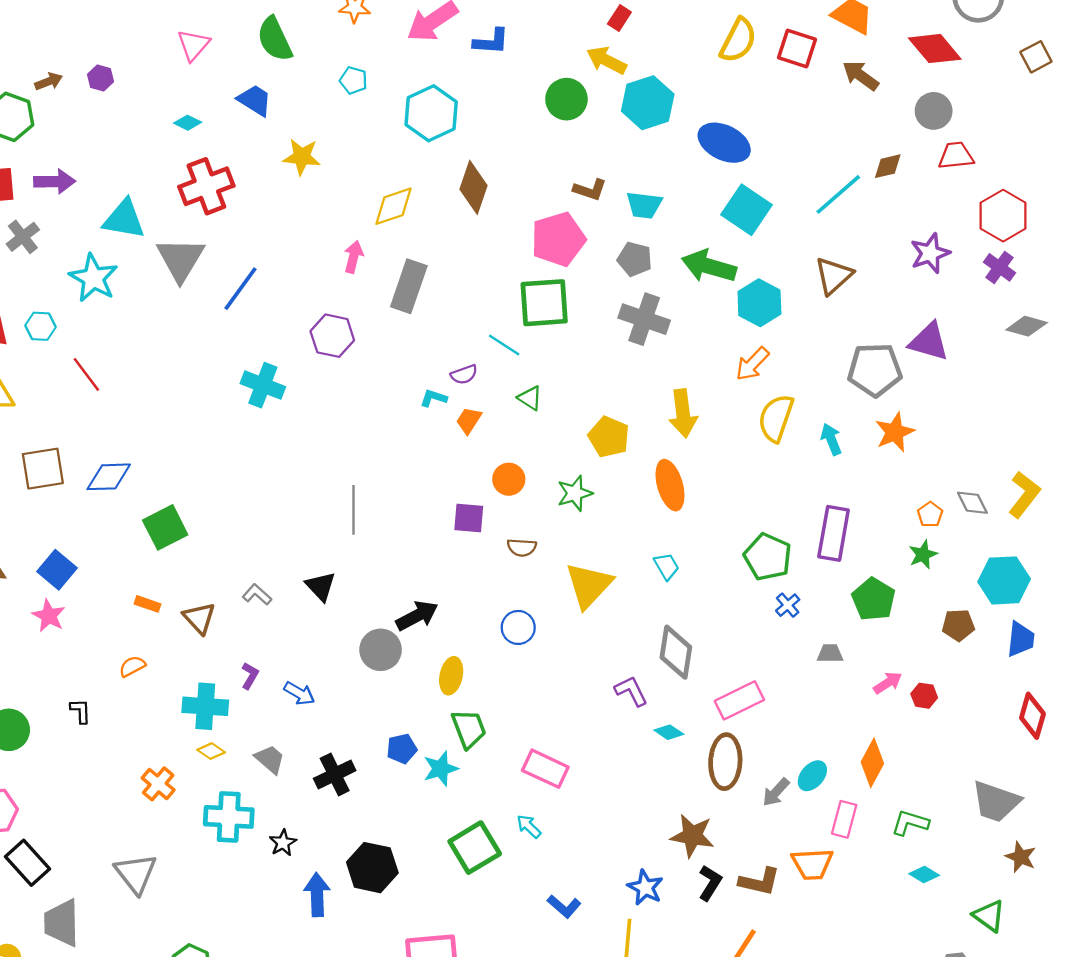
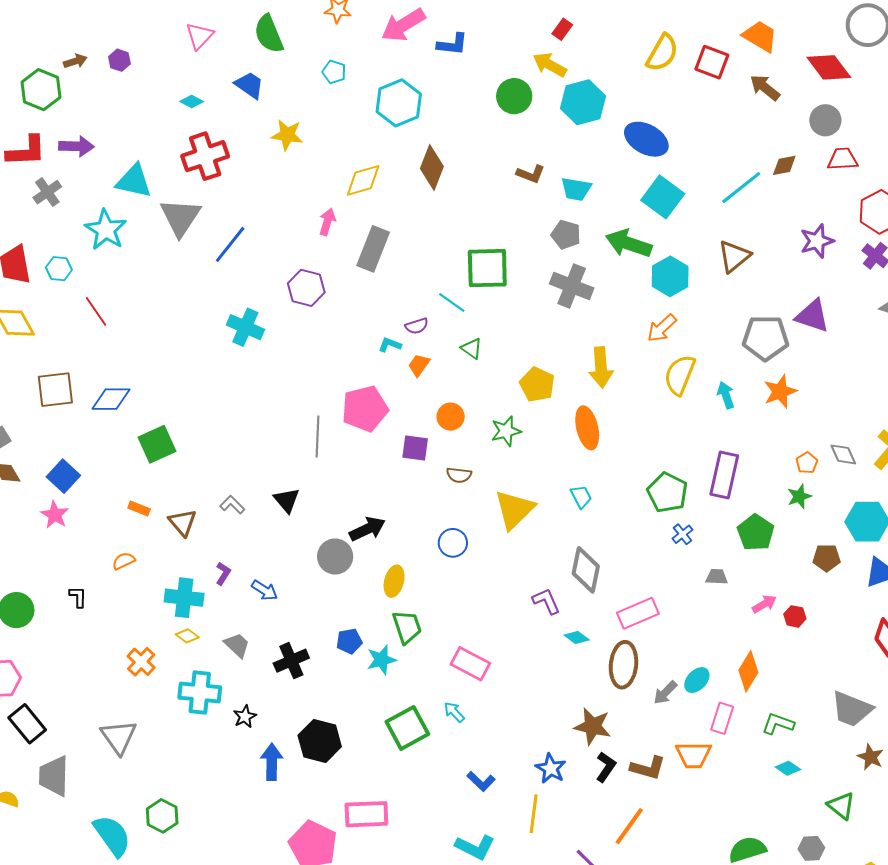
pink pentagon: (558, 239) -> (365, 409), moved

